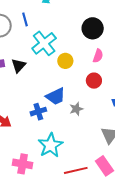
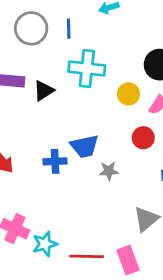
cyan cross: (44, 43) -> (87, 69), turned 30
yellow circle: (65, 61) -> (128, 94), moved
cyan star: (51, 145) -> (45, 244), moved, size x0.7

